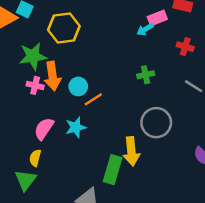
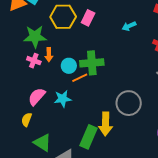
pink rectangle: (157, 18) -> (88, 18), moved, turned -49
green cross: (146, 75) -> (92, 63), moved, size x1.6
orange arrow: (52, 76) -> (49, 55), size x0.6
green triangle: (25, 180) -> (42, 143), moved, turned -42

